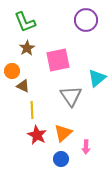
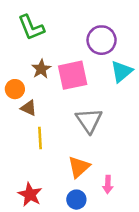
purple circle: (86, 20) -> (102, 40), moved
brown star: (27, 48) -> (41, 69), moved
cyan triangle: (97, 78) -> (122, 71), moved
red star: (37, 135) -> (30, 195), moved

